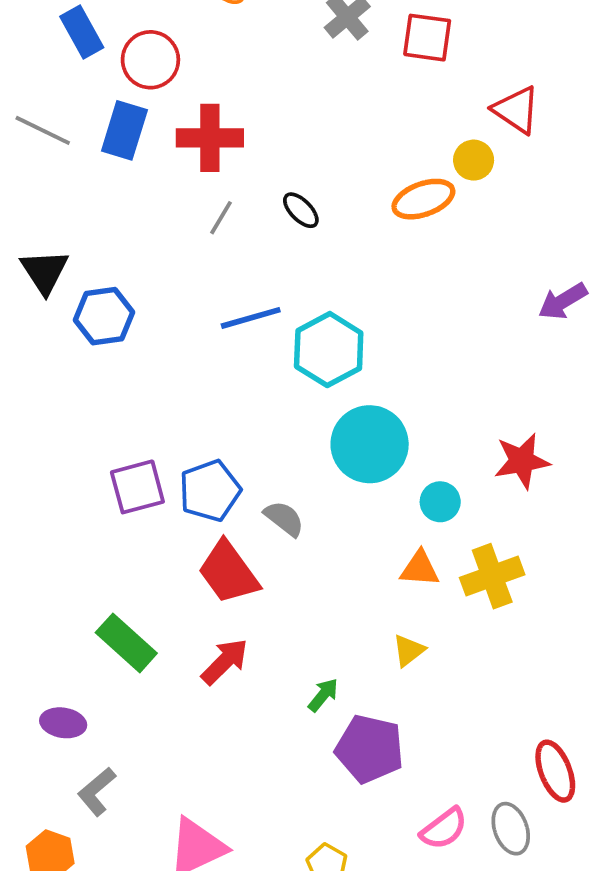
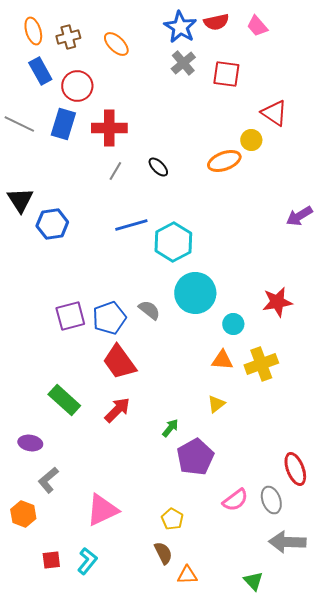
gray semicircle: (284, 519) -> (149, 310), moved
purple pentagon: (370, 749) -> (195, 457), turned 30

